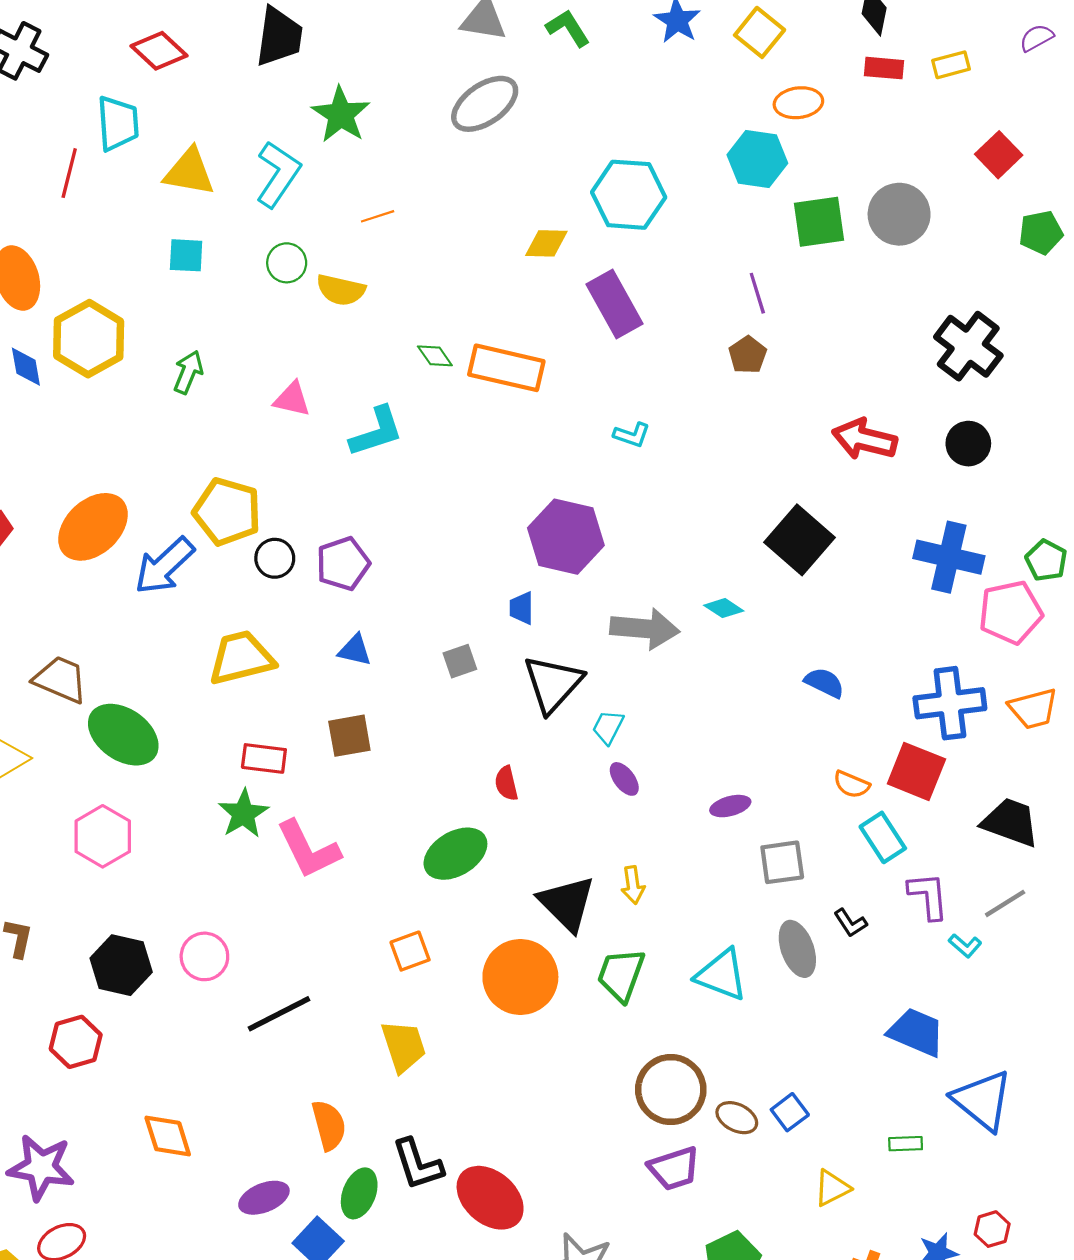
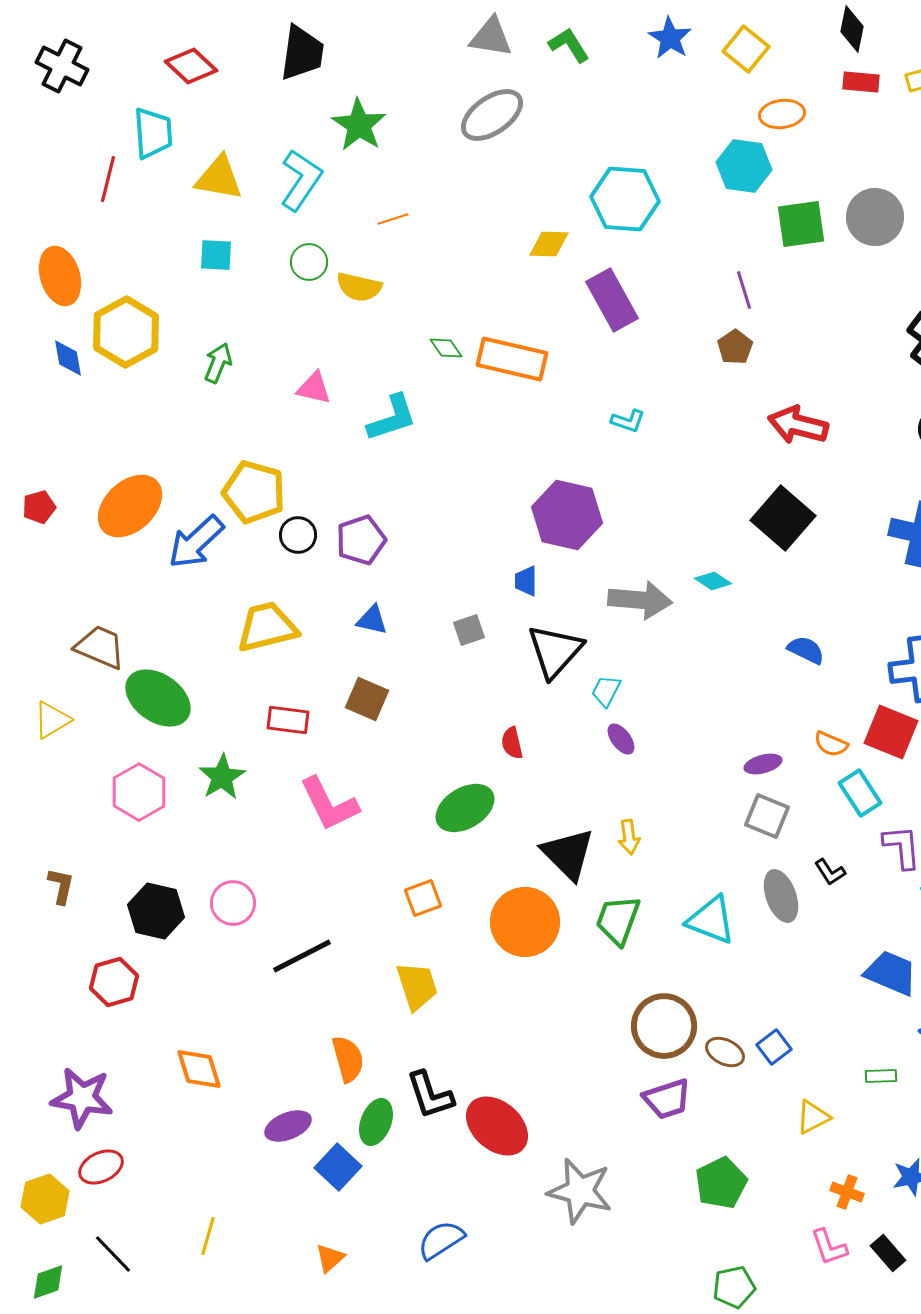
red arrow: (864, 439) -> (798, 425), moved
brown square: (349, 736) -> (367, 699), turned 33
purple ellipse: (730, 806) -> (763, 764), moved
green star: (243, 814) -> (222, 777), moved
gray square: (782, 862) -> (767, 816), turned 30

